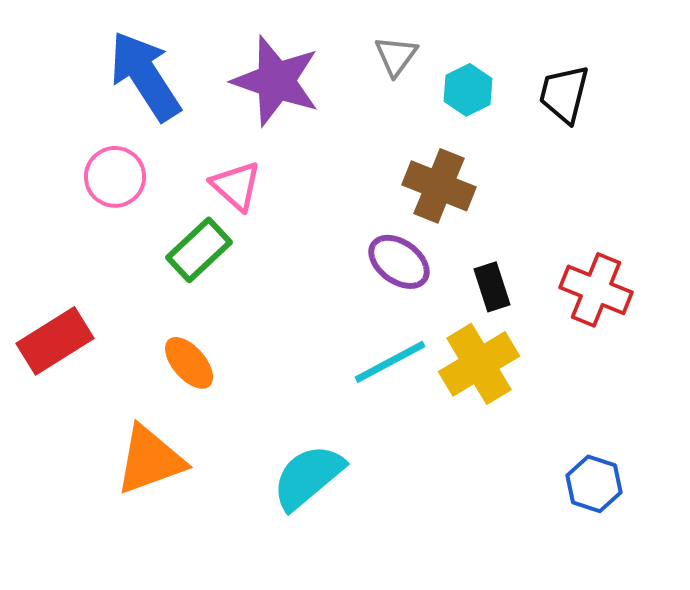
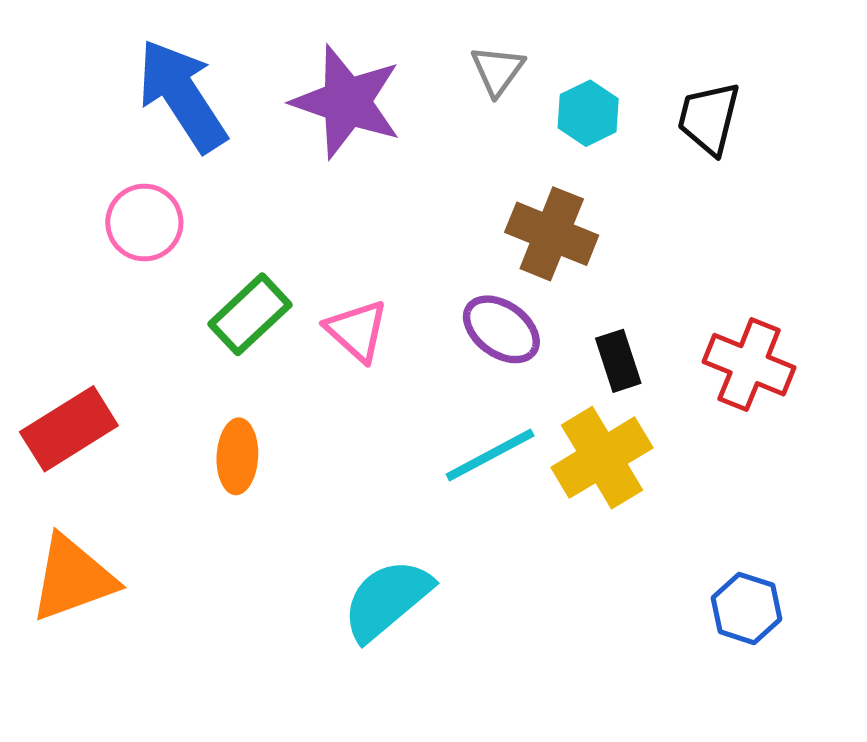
pink triangle: (236, 186) -> (357, 331), moved
orange ellipse: (189, 363) -> (237, 456), turned 44
orange triangle: (150, 460) -> (73, 578), moved

